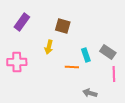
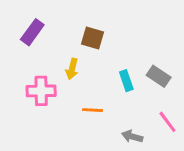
pink cross: (17, 62) -> (41, 91), moved
orange line: (72, 67) -> (93, 110), moved
pink line: (114, 74) -> (167, 122), moved, turned -35

